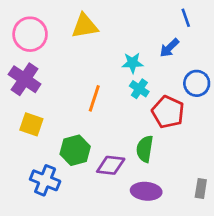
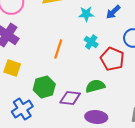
cyan star: (132, 63) -> (86, 14), moved
green semicircle: (145, 149) -> (95, 86), turned 66
blue cross: (45, 180) -> (22, 109), turned 35

